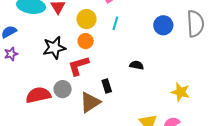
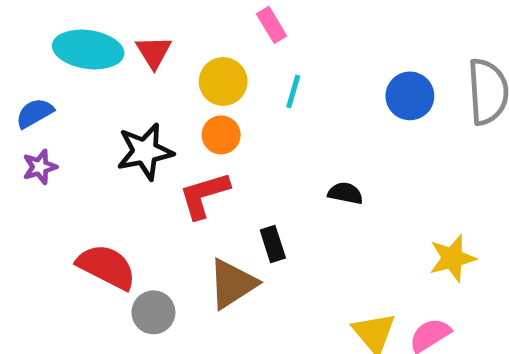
gray circle: (63, 89) -> (153, 312), moved
yellow star: (181, 92) -> (452, 258), turned -30
red semicircle: (38, 95) -> (107, 267), turned 40

